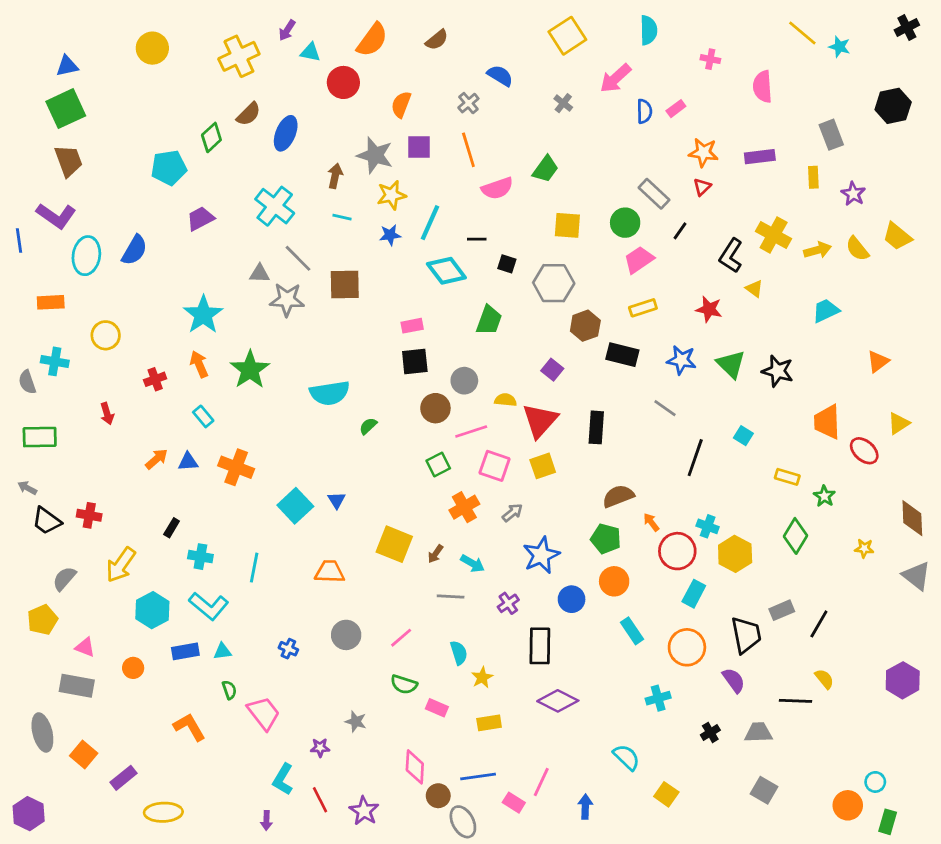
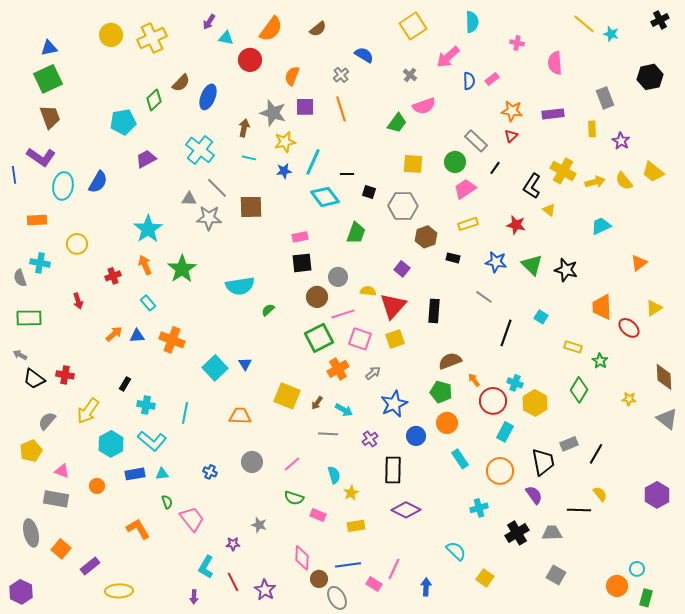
yellow cross: (239, 56) -> (152, 38), moved
pink semicircle: (497, 188) -> (424, 106), moved
black rectangle: (622, 355) -> (453, 258), size x0.6
green square: (438, 465) -> (319, 338), size x1.6
black cross: (710, 732) -> (517, 533), size x1.6

